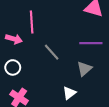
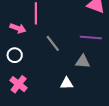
gray triangle: (84, 69) -> (83, 62), turned 42
white triangle: (69, 93) -> (67, 83), turned 32

